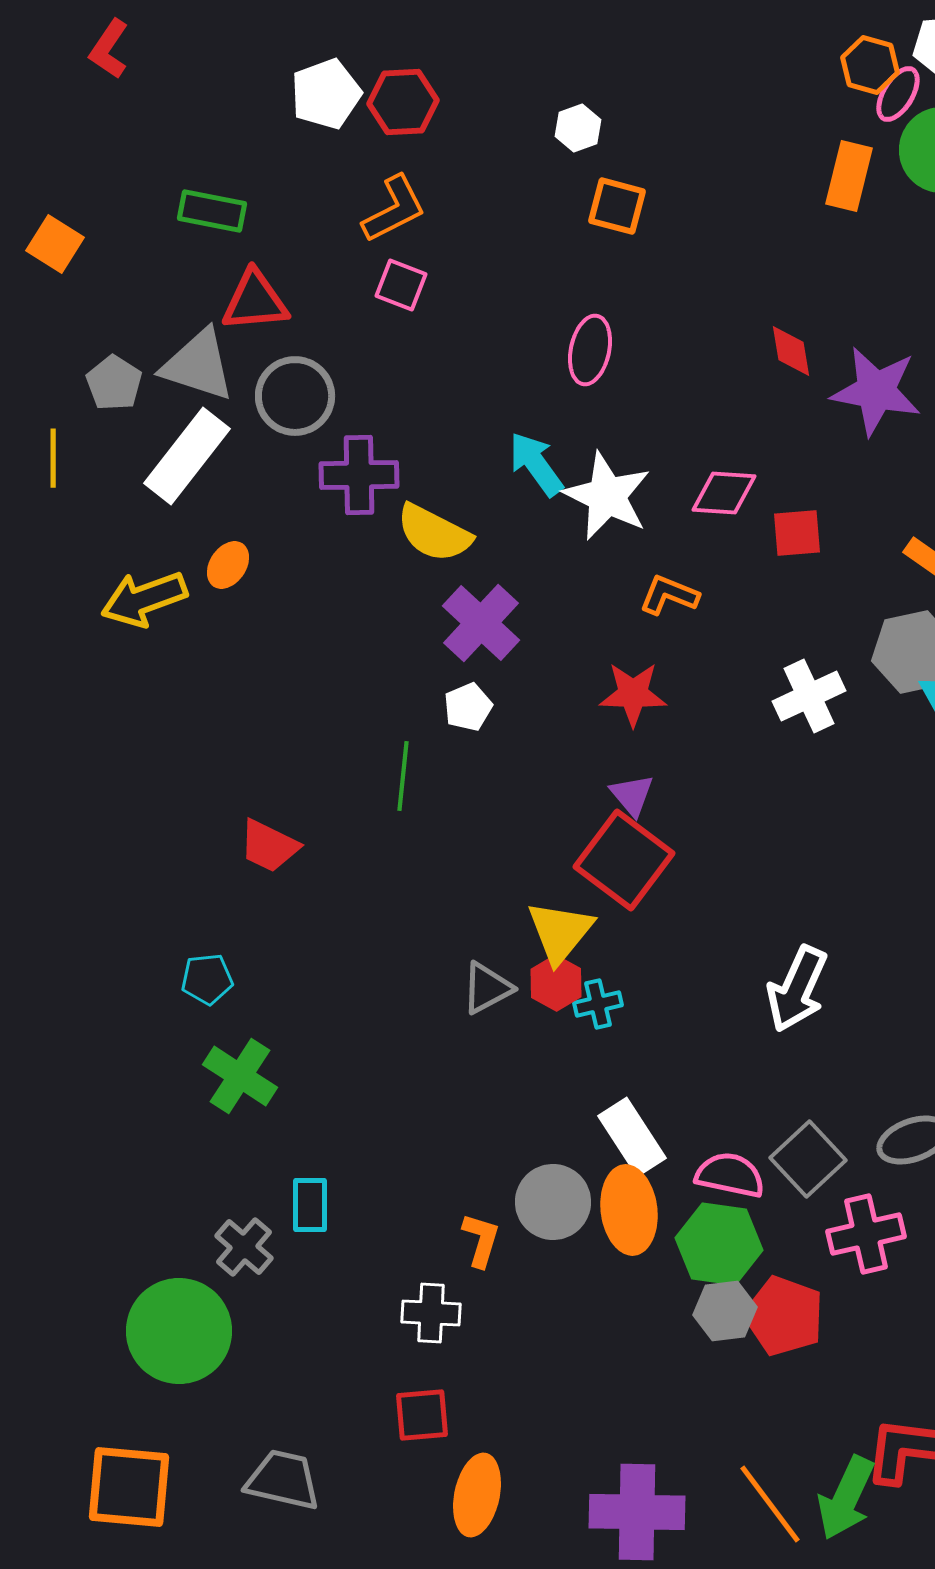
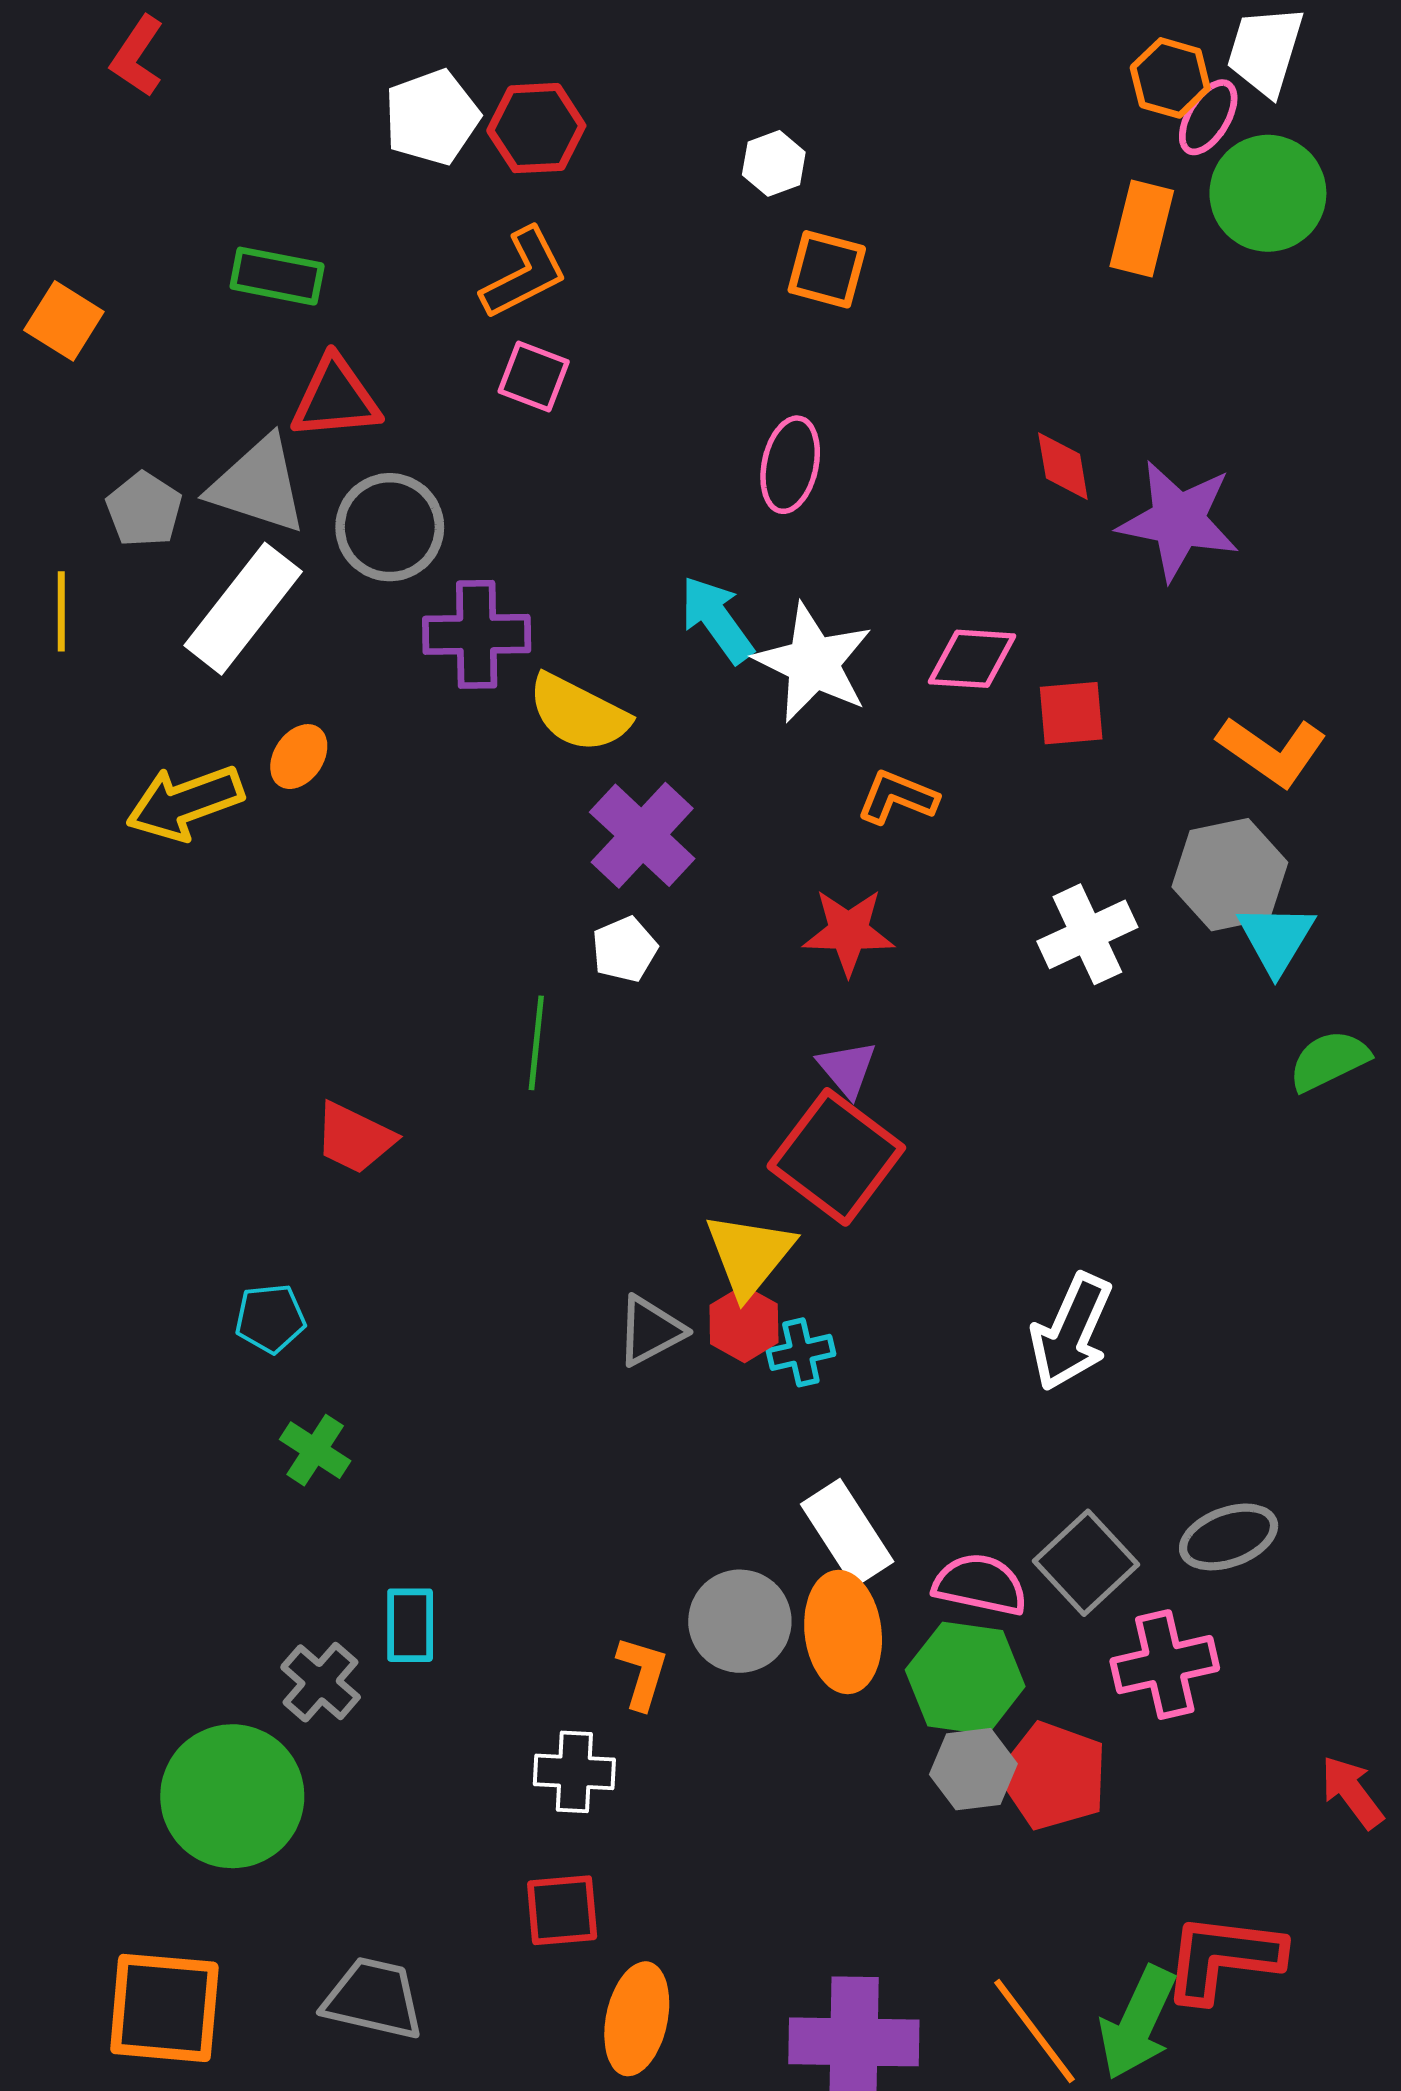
green cross: (240, 1076) -> (315, 1450), size x0.7

